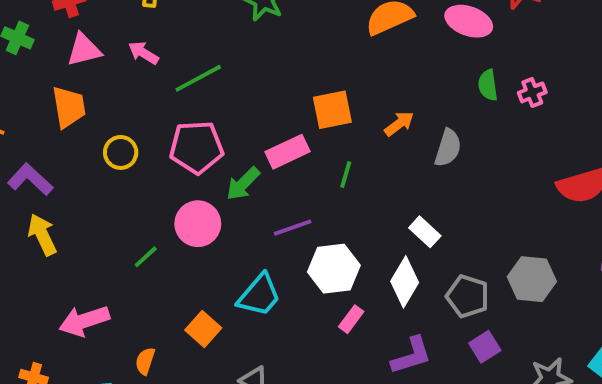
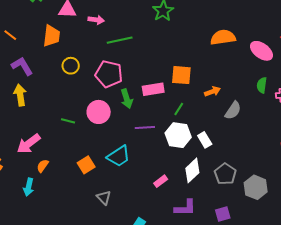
pink arrow: (143, 53) -> (96, 20), turned 140
green arrow: (243, 184) -> (127, 99), turned -78
white rectangle: (425, 232) -> (205, 140), moved
green line: (146, 257) -> (68, 121), turned 40
white hexagon: (334, 269) -> (178, 135), moved
gray pentagon: (468, 296) -> (225, 174), moved
pink arrow: (84, 321) -> (29, 144), turned -35
orange semicircle: (145, 361) -> (43, 166), moved

